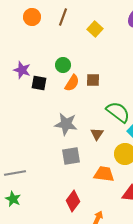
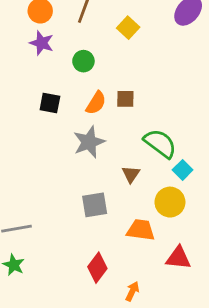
green circle: (63, 65) -> (83, 61), moved
purple star: (22, 70) -> (42, 43), moved
gray star: (66, 124) -> (89, 142), moved, turned -30

